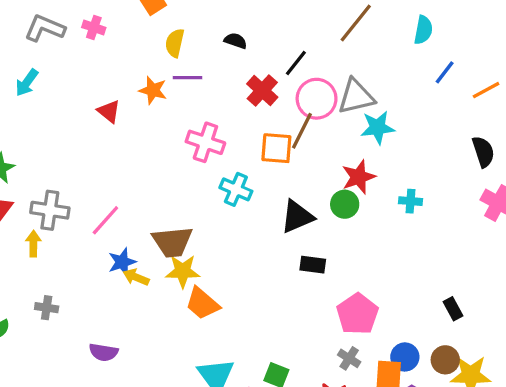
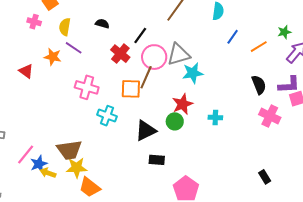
pink cross: (94, 27) -> (34, 22), moved
purple line: (187, 78) -> (74, 48), turned 36
pink line: (105, 220) -> (26, 155), moved
black rectangle: (453, 309) -> (265, 177), moved

